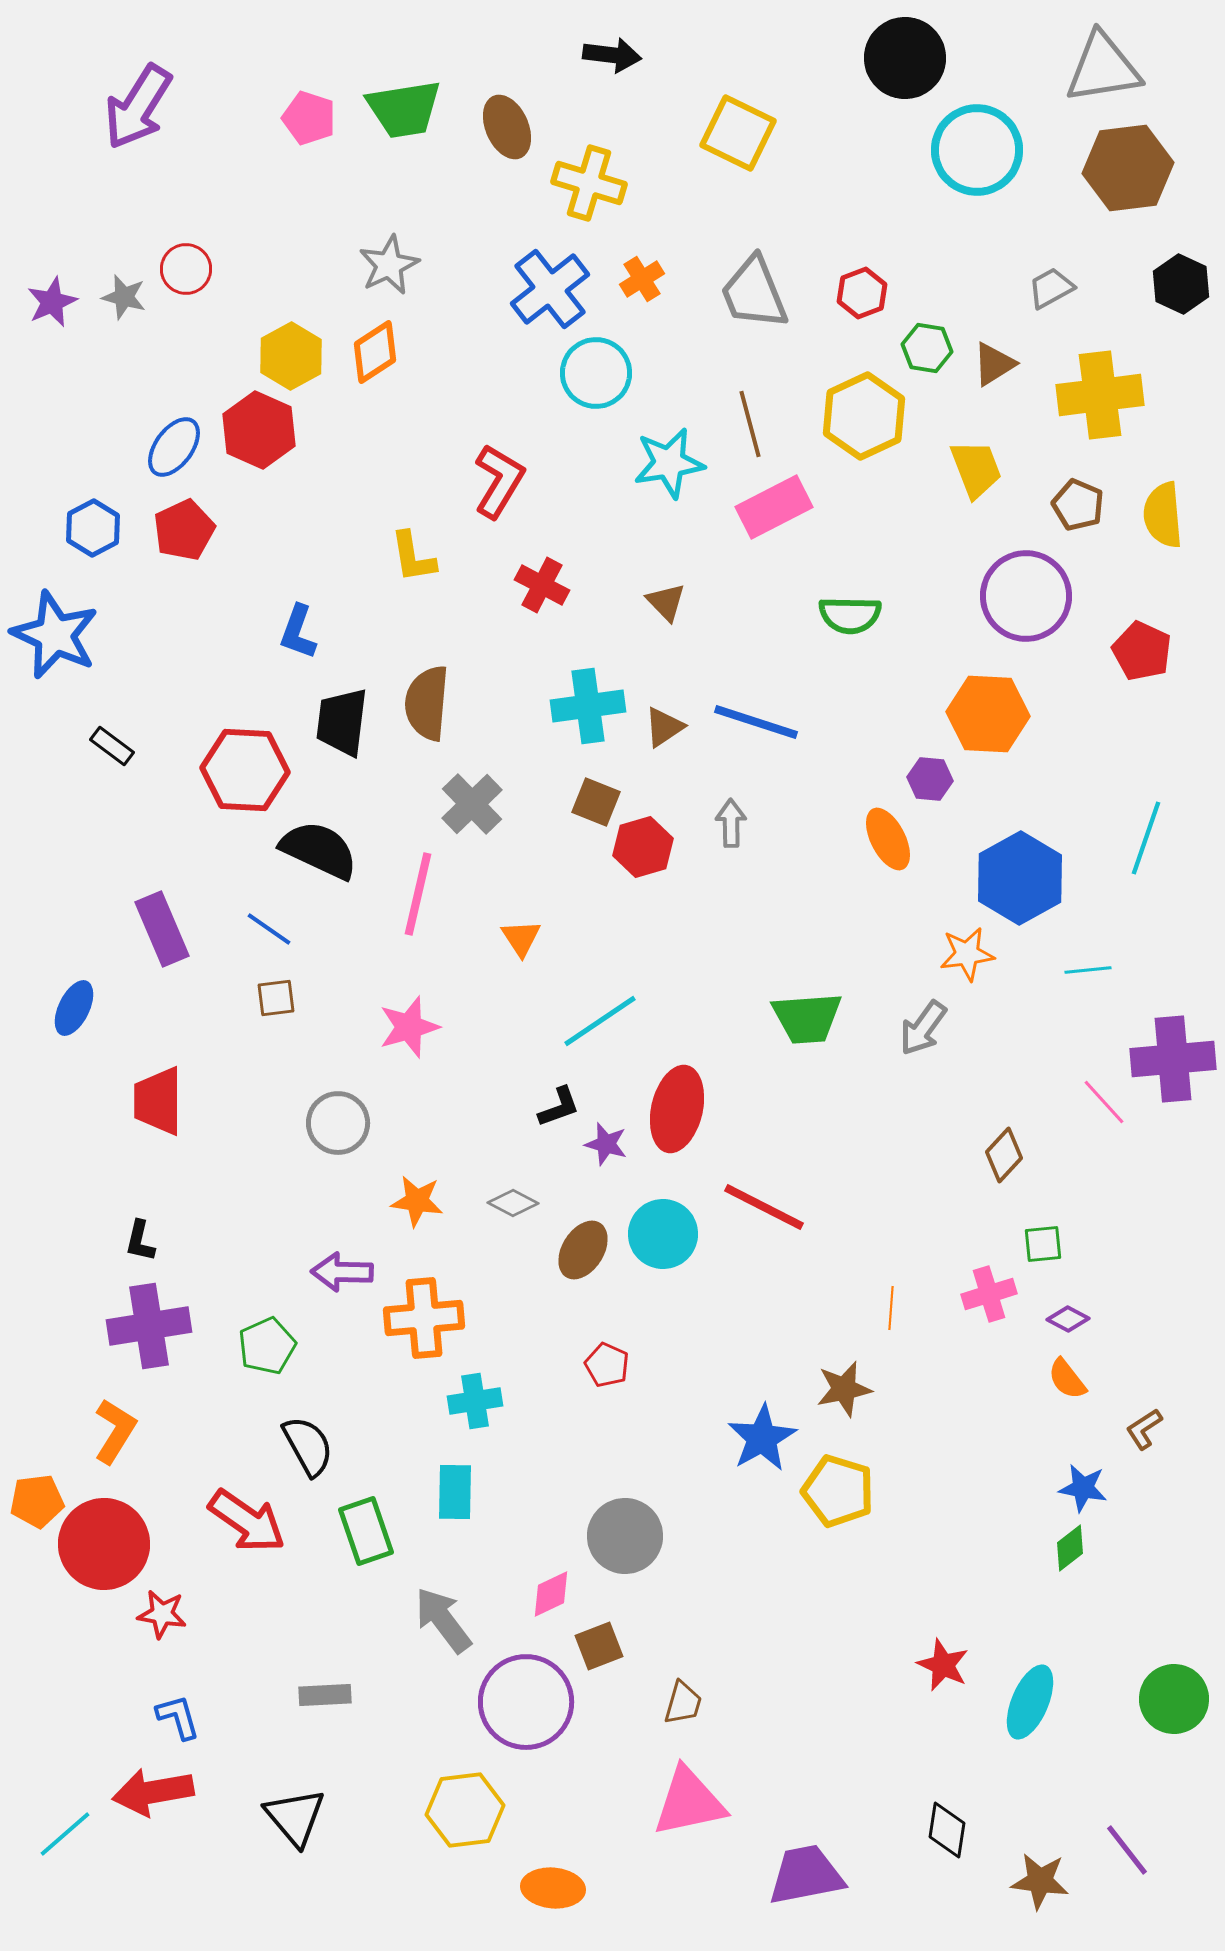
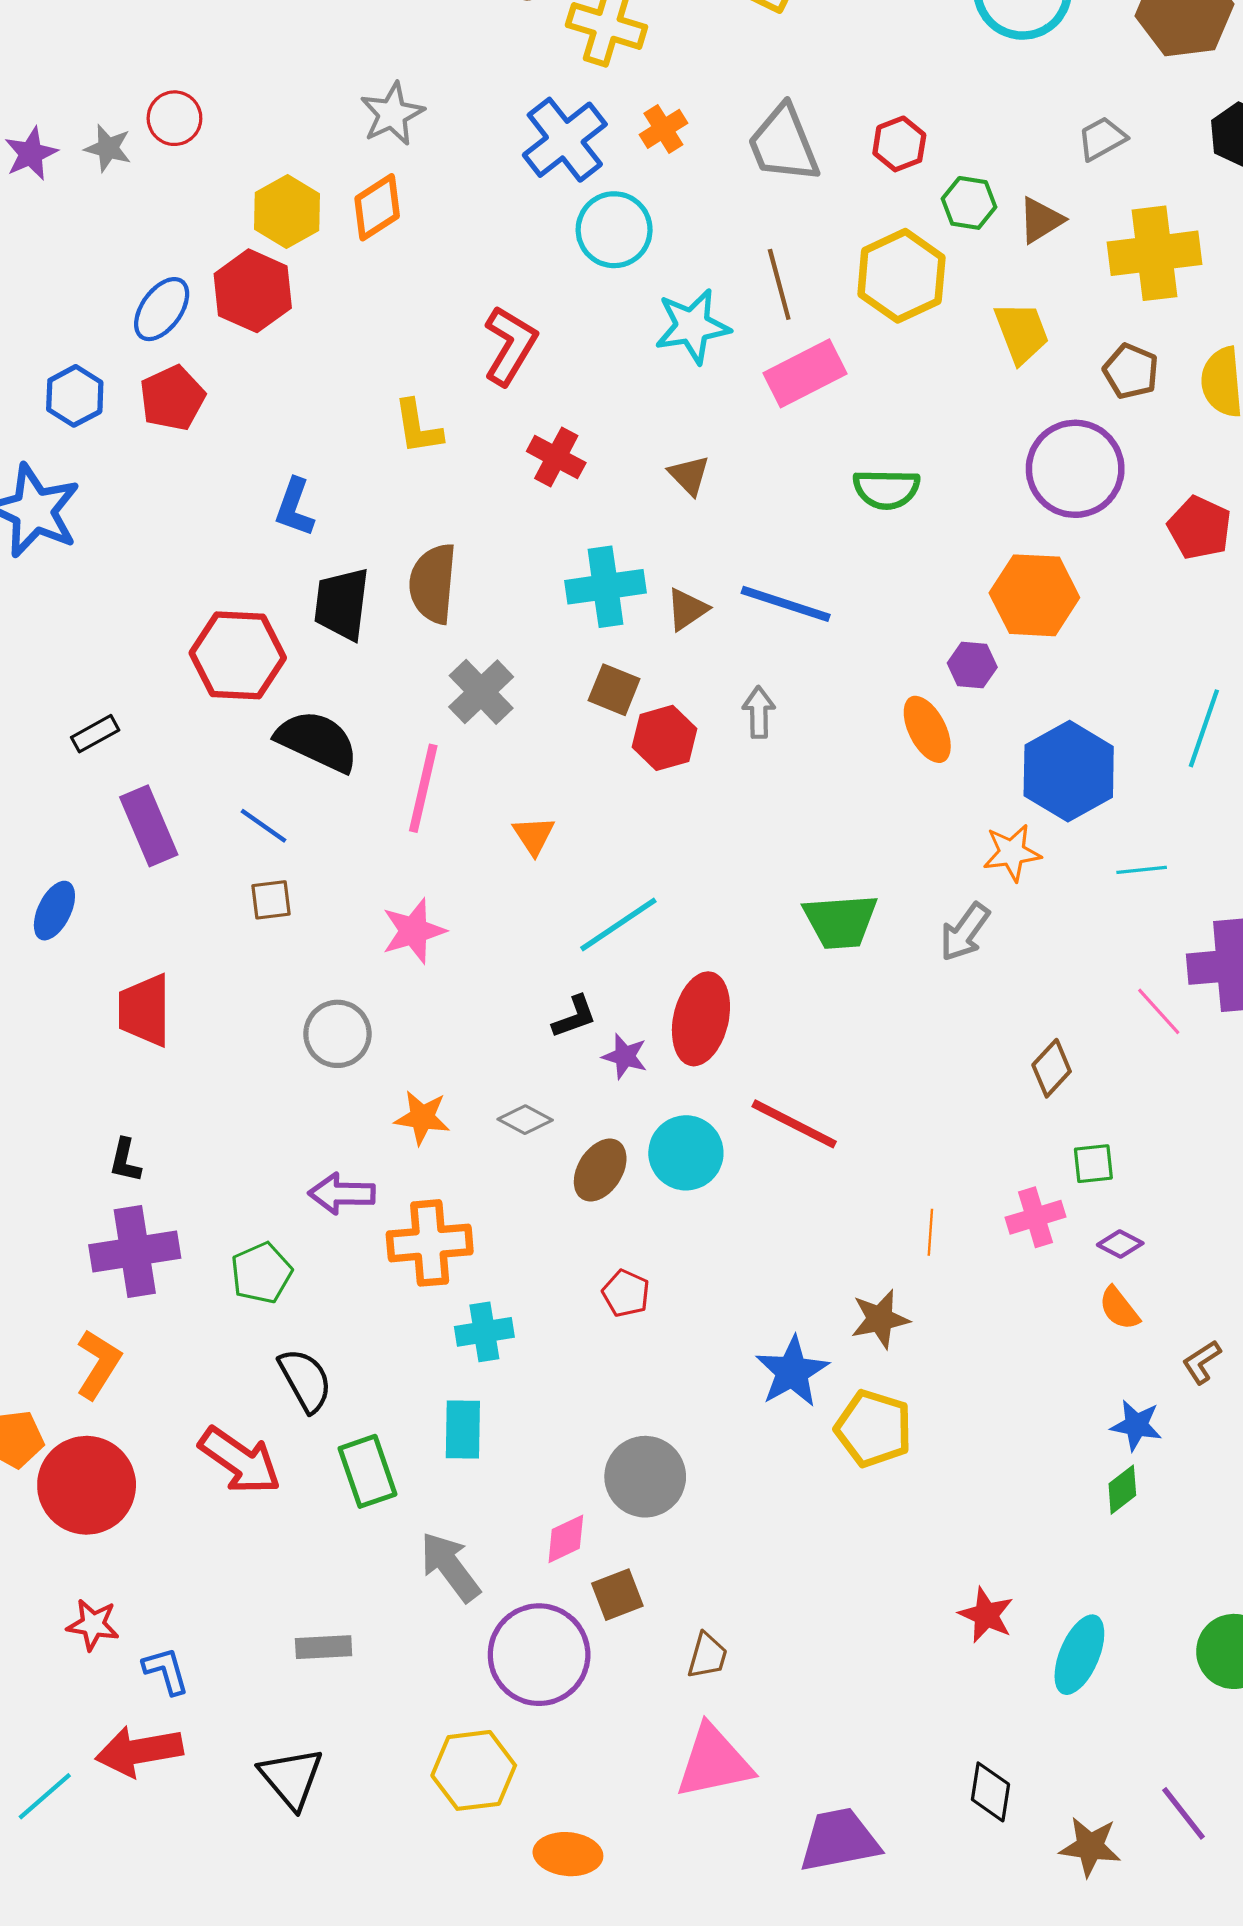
black rectangle: (112, 746) -> (95, 734), moved, turned -66
red star: (162, 1614) -> (93, 1625), moved

